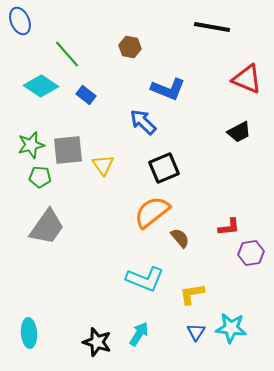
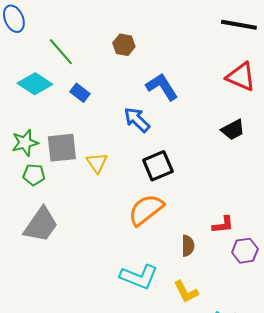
black line: (212, 27) -> (239, 25), moved
blue L-shape: (168, 89) -> (162, 87), turned -144
brown semicircle: (180, 238) -> (188, 246), moved, turned 40
yellow L-shape: (192, 294) -> (186, 292), turned -108

